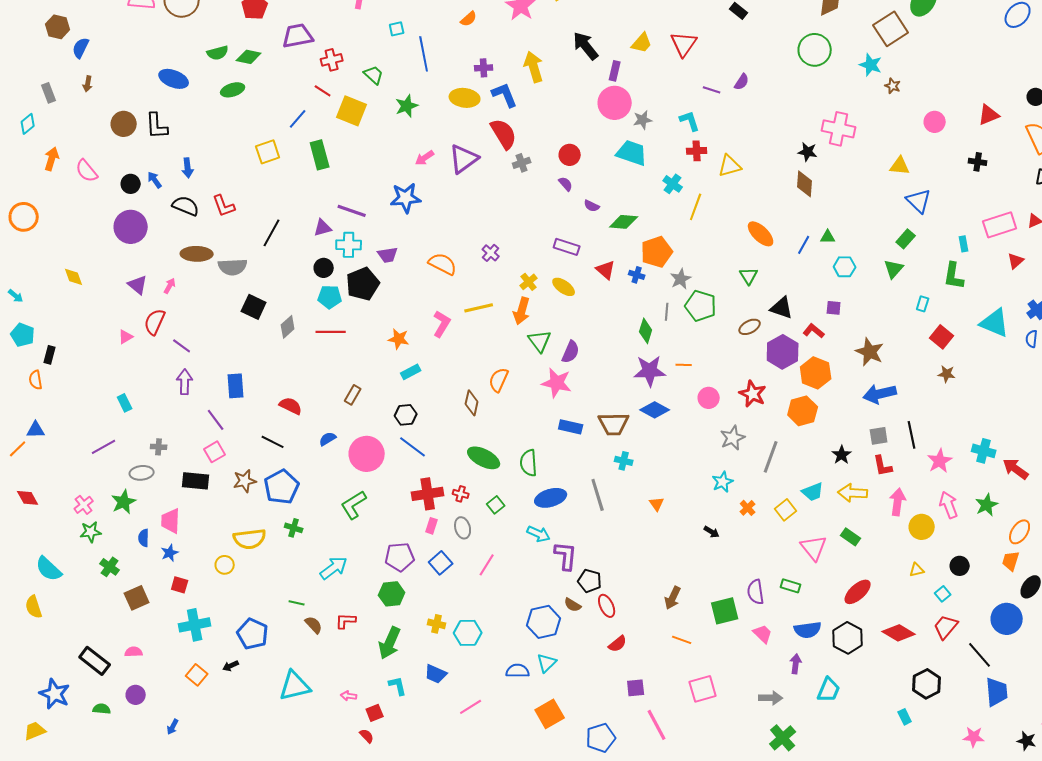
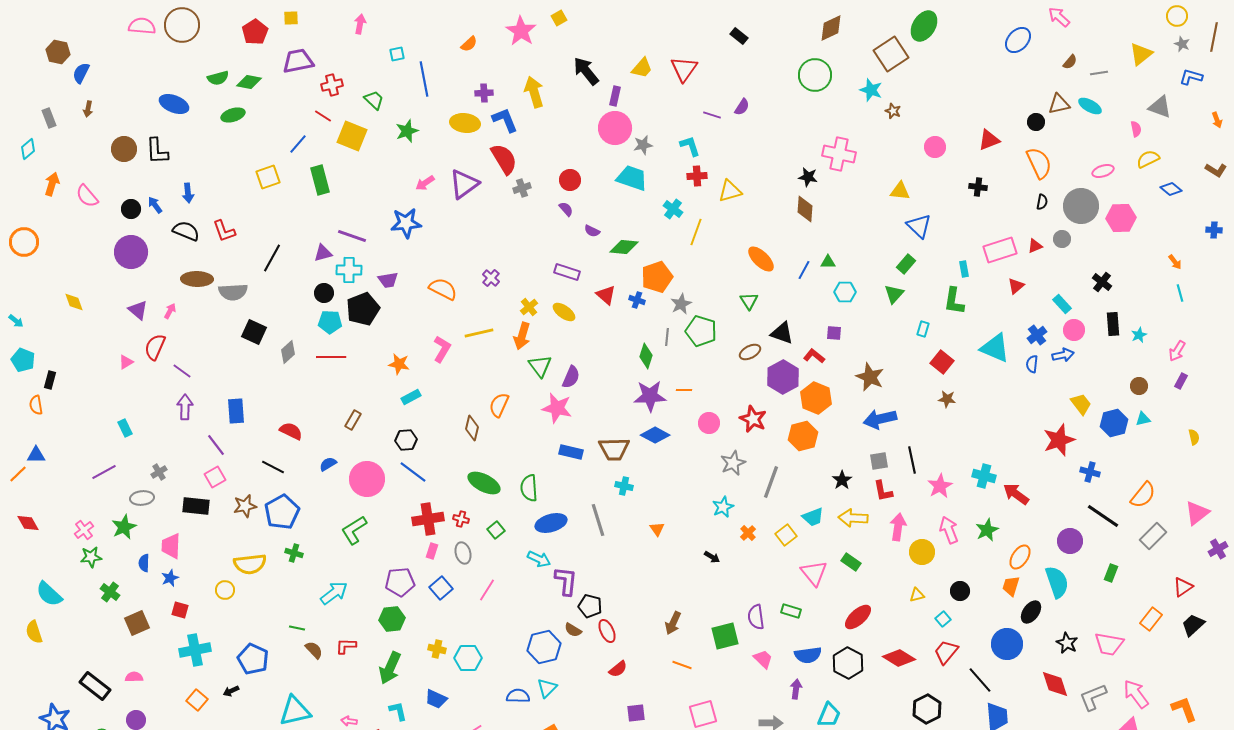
gray cross: (159, 447) -> (159, 472), turned -35

